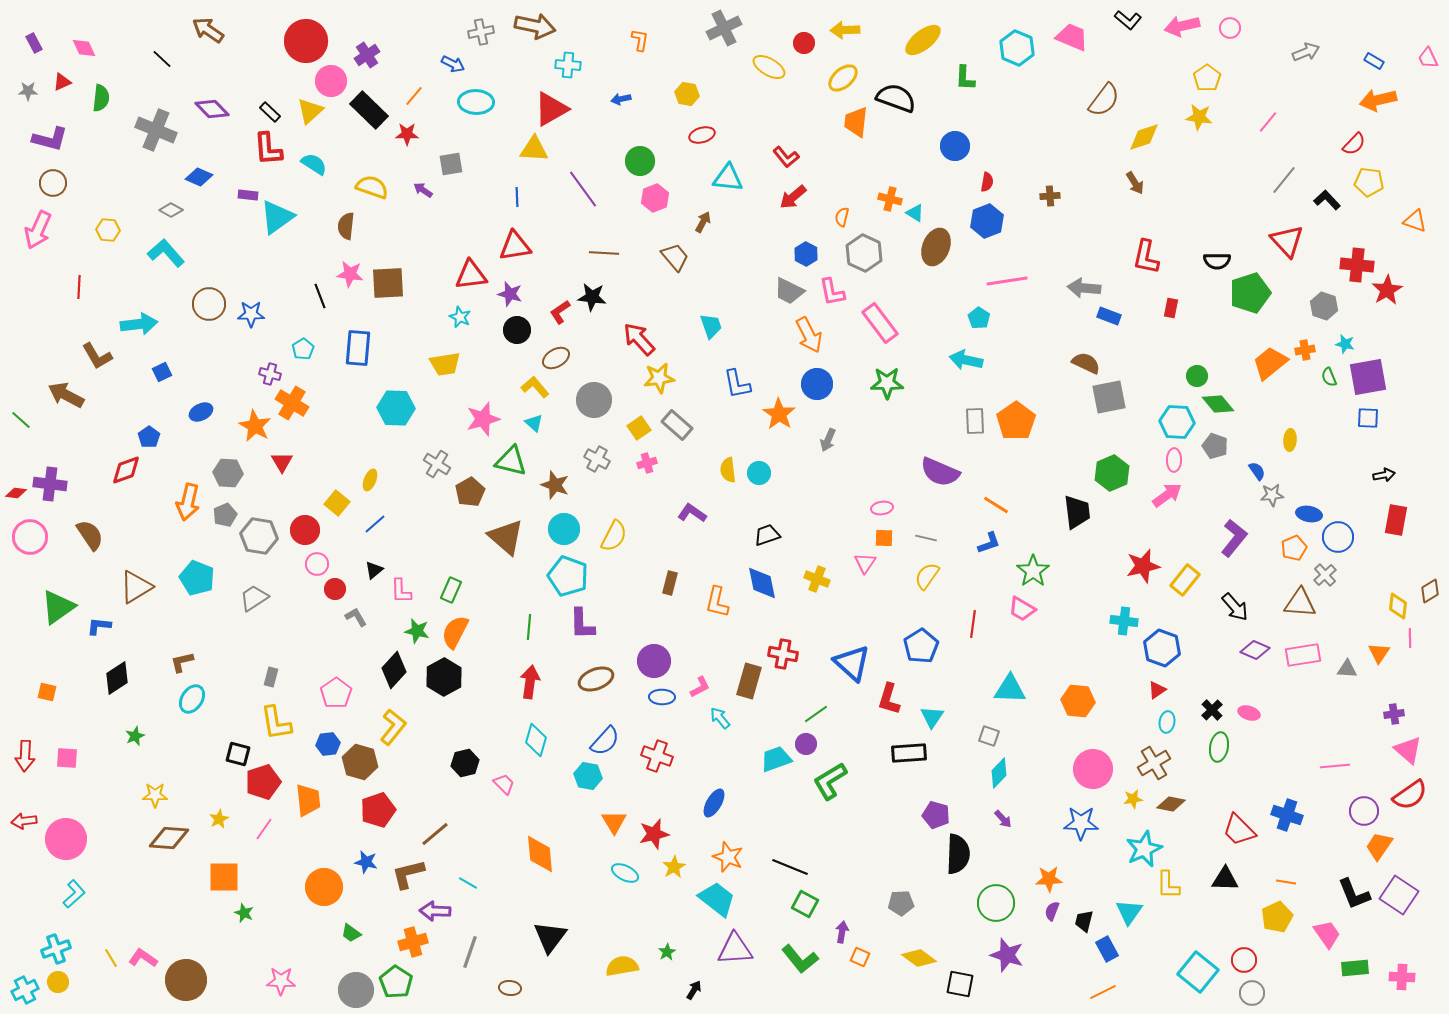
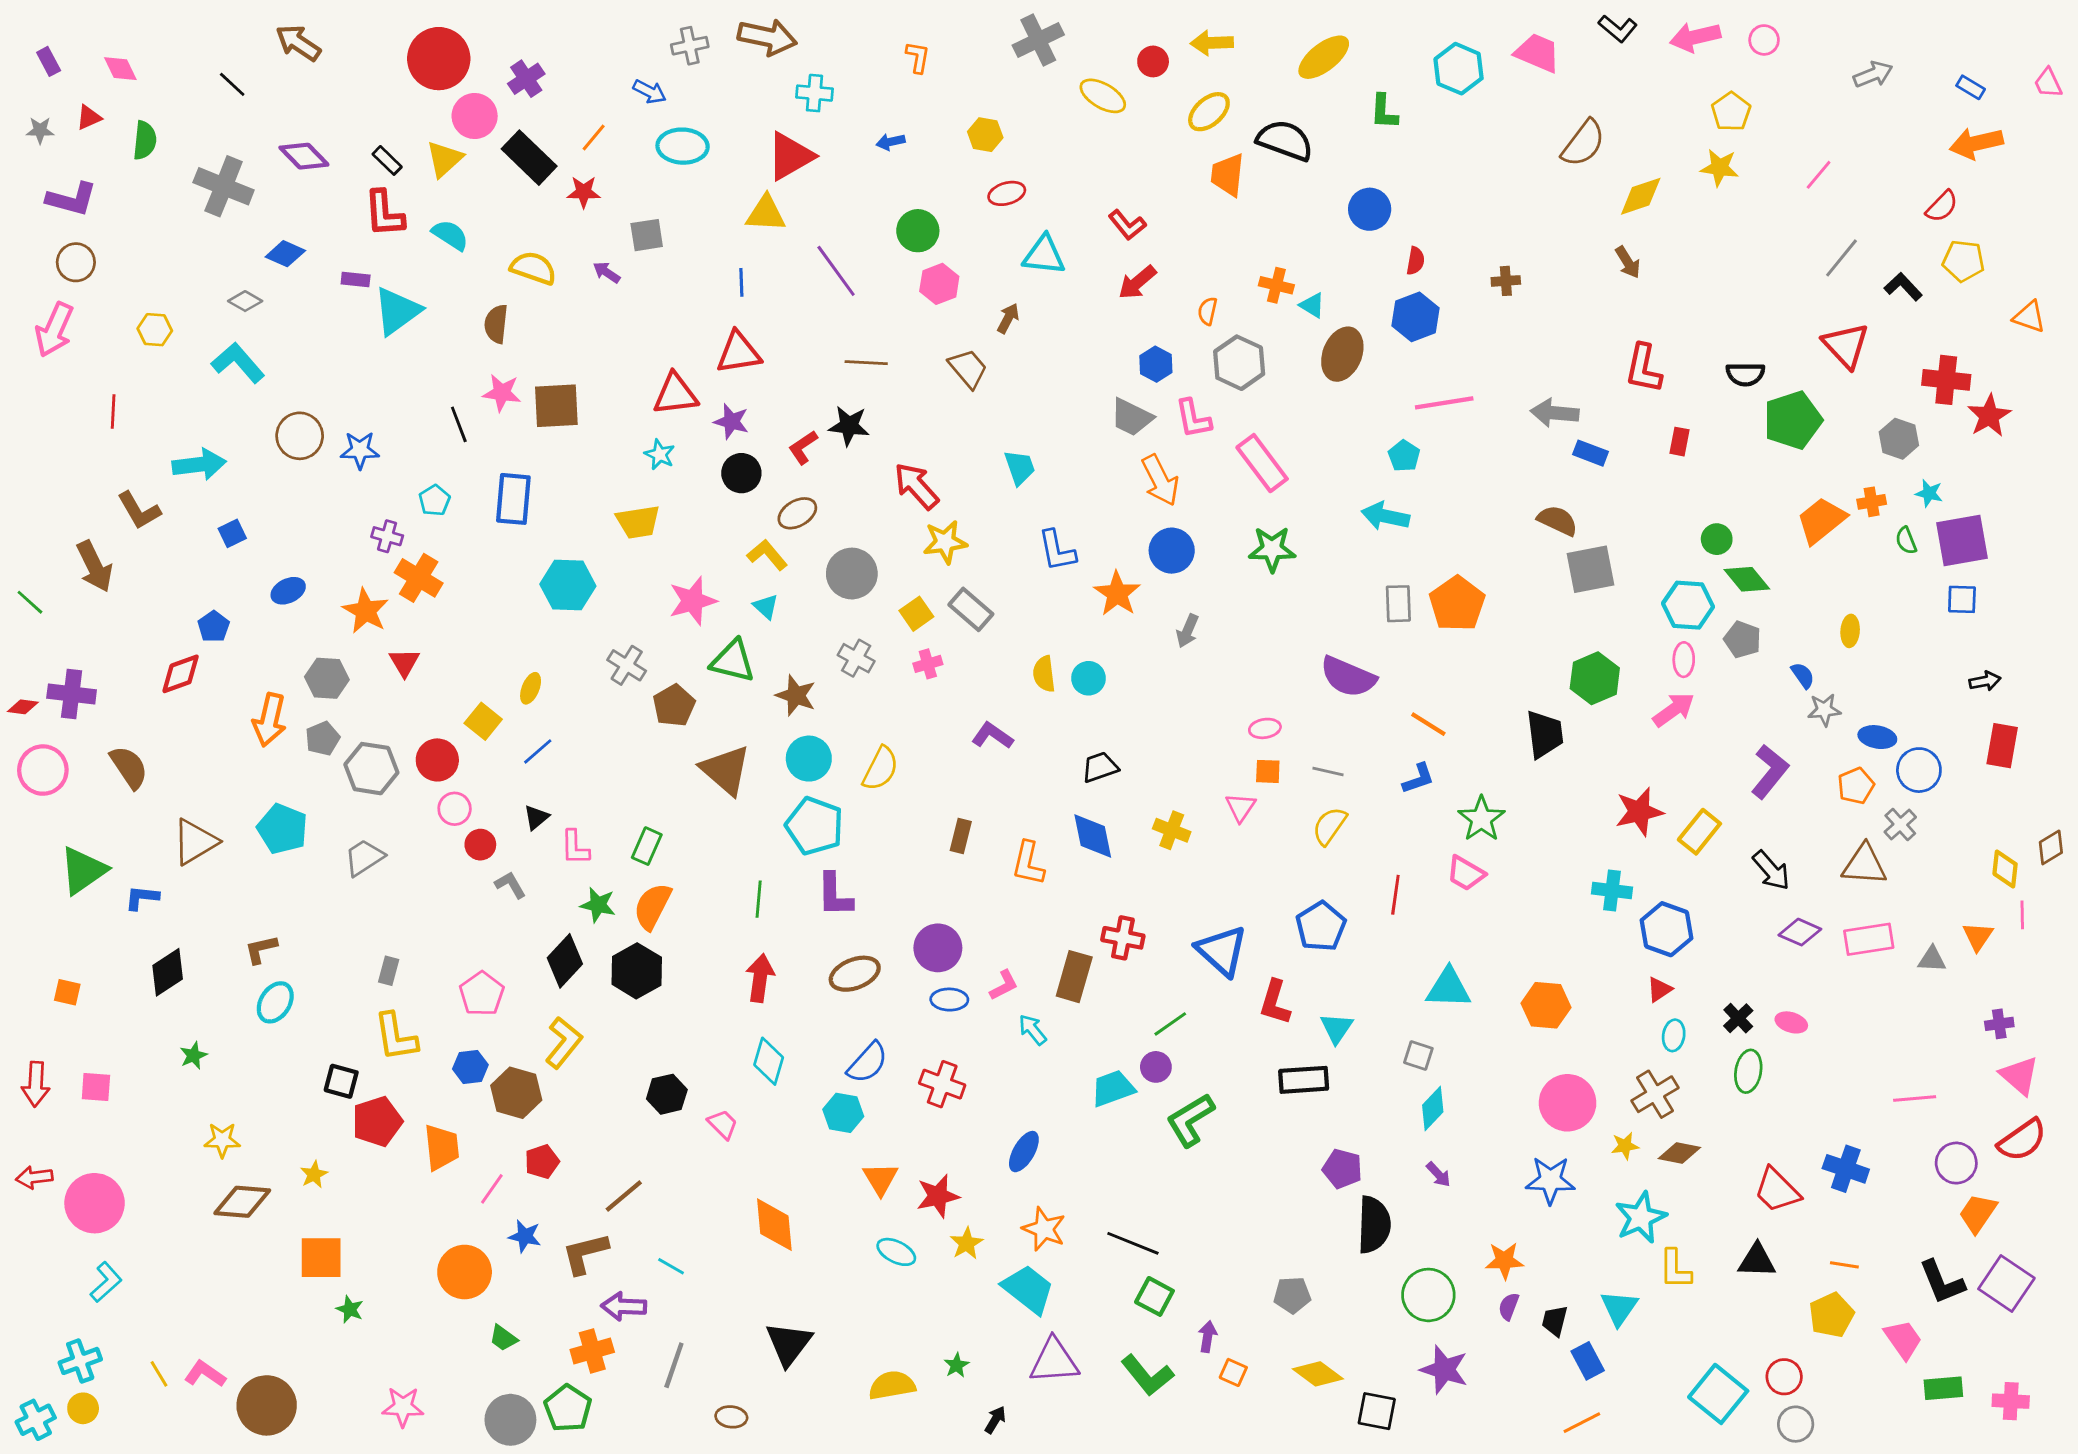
brown arrow: (66, 395) -> (95, 566), turned -144
red pentagon: (378, 810) -> (542, 1162), size x0.7
pink line: (264, 829) -> (492, 1189), moved

